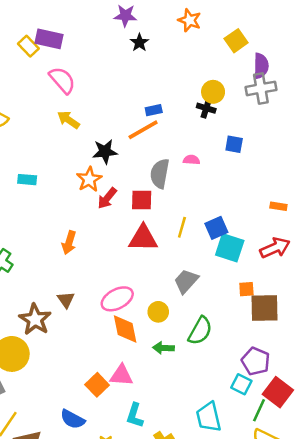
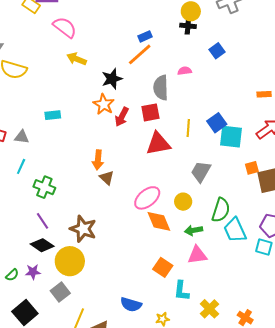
blue square: (234, 144) -> (217, 51), turned -35
brown triangle: (66, 300) -> (107, 178), moved
pink triangle: (121, 375) -> (197, 255), moved
orange square: (97, 385) -> (163, 267), moved
cyan trapezoid: (209, 417) -> (235, 230), moved

